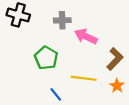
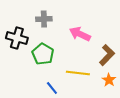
black cross: (18, 15) -> (17, 38), moved
gray cross: (62, 20) -> (44, 19), moved

